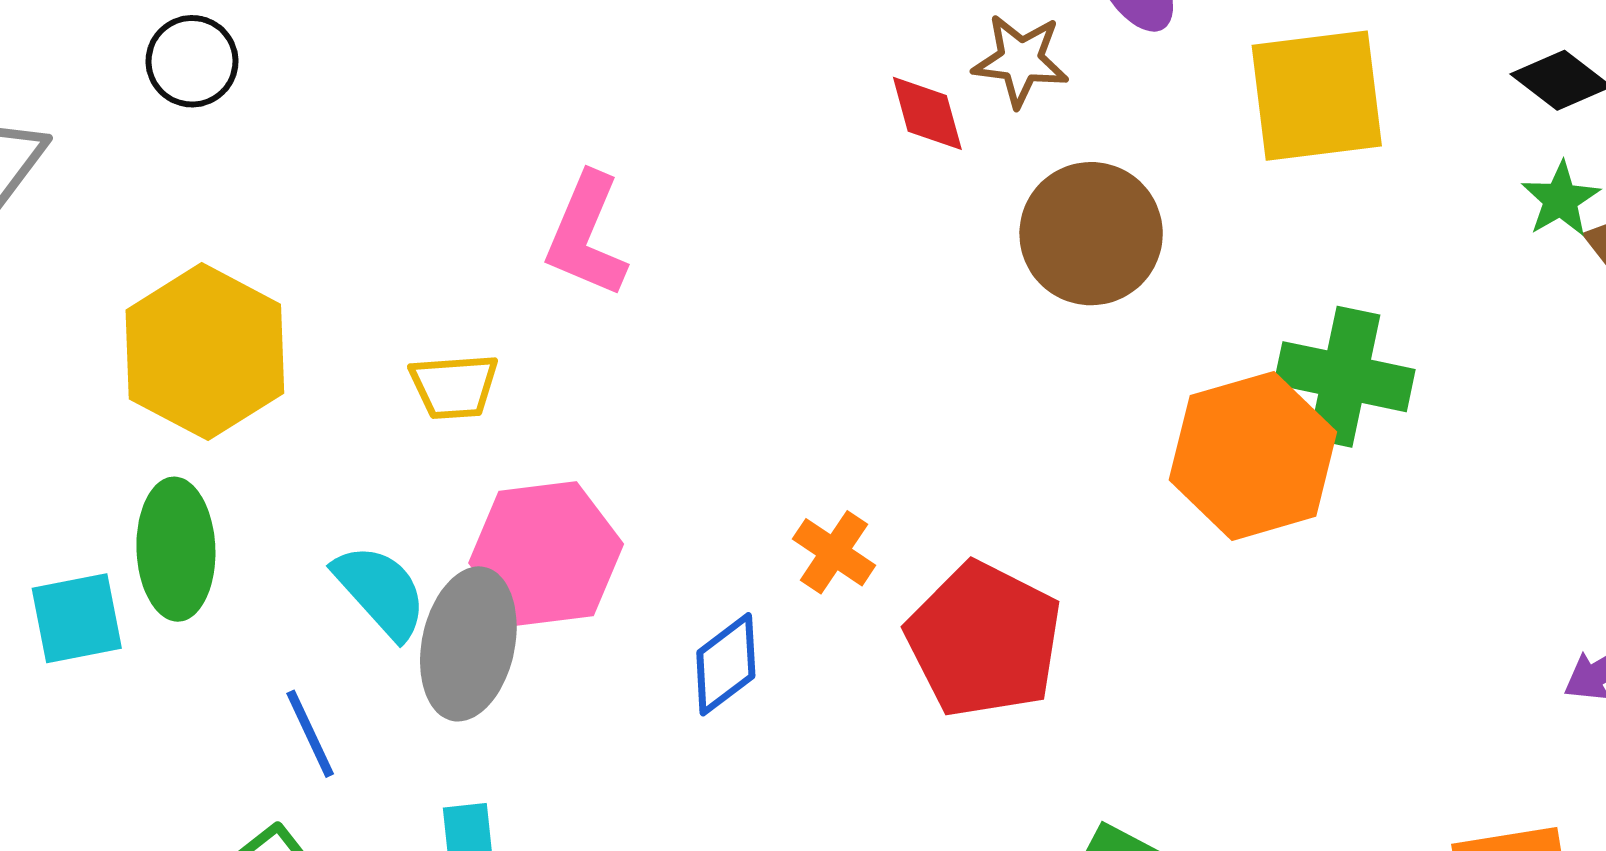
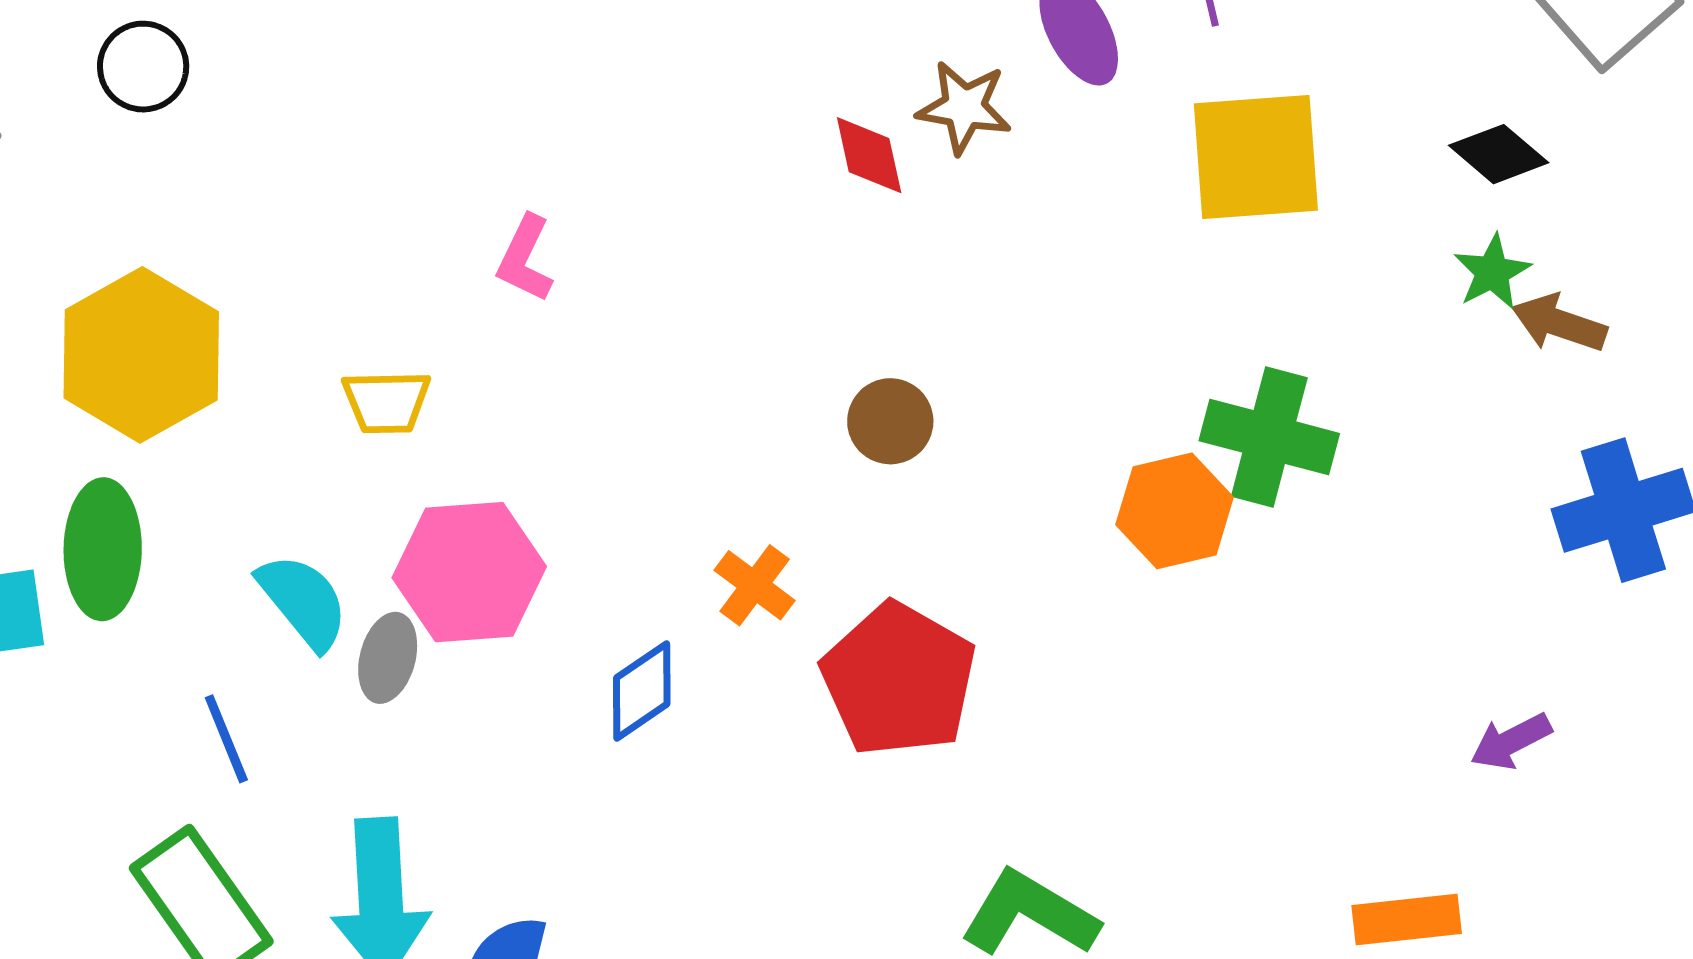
brown circle: (1091, 234) -> (890, 421), moved, size x0.6
pink L-shape: (586, 235) -> (525, 259), size x0.7
orange hexagon: (1253, 456) -> (1175, 511), size x0.7
gray ellipse: (468, 644) -> (388, 658), size x0.6

